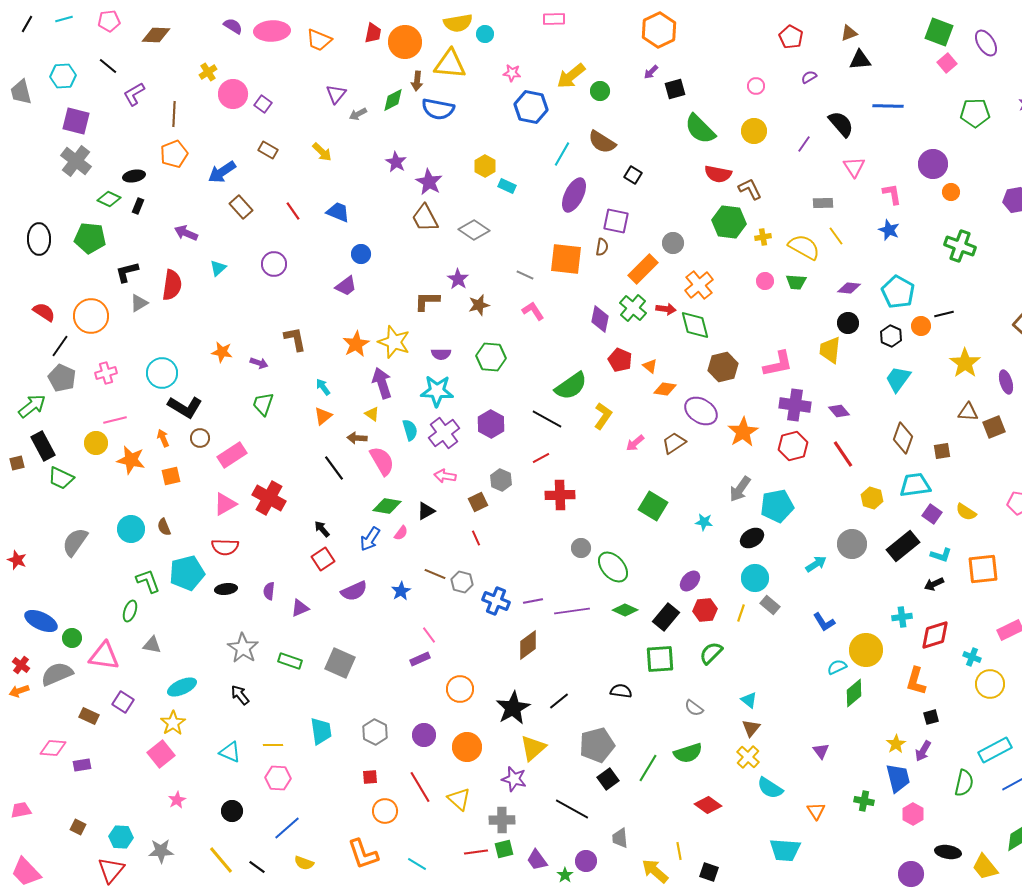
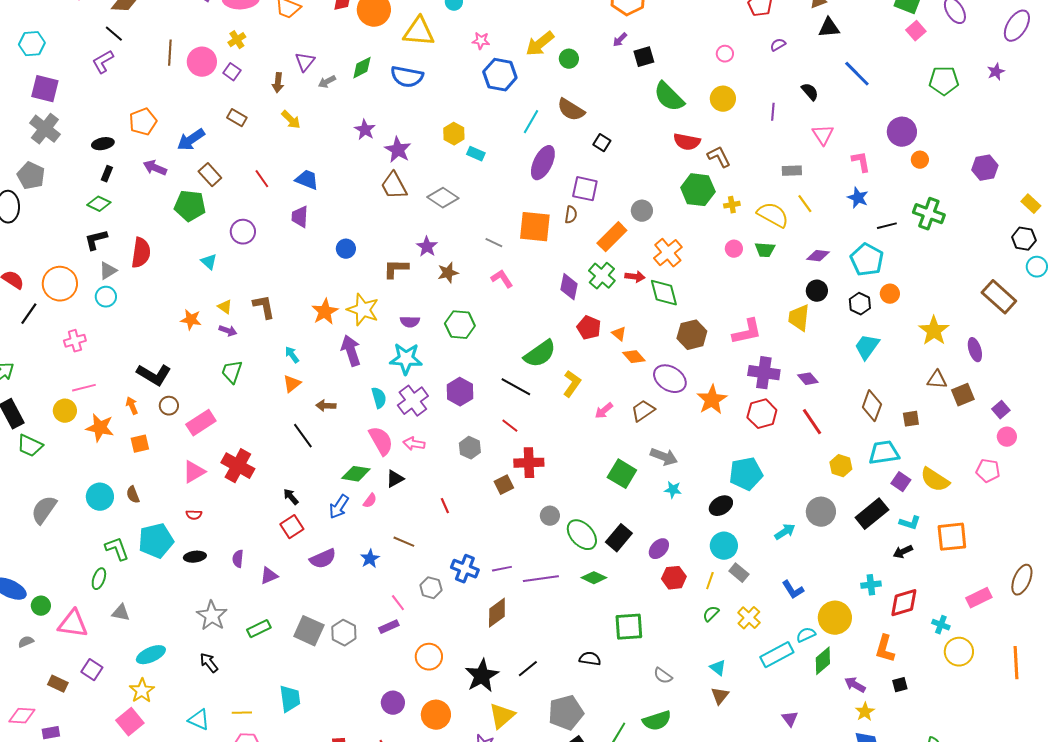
black line: (108, 66) -> (114, 34), moved
yellow cross: (208, 72) -> (237, 40), moved
brown arrow: (417, 81) -> (278, 83), moved
blue line: (888, 106) -> (857, 74), turned 44
brown line: (174, 114) -> (170, 53), moved
black semicircle: (841, 124) -> (810, 92), size x0.7
purple line: (804, 144) -> (773, 112), turned -30
green diamond: (109, 199) -> (99, 204), moved
purple arrow: (186, 233) -> (155, 168), moved
green pentagon: (90, 238) -> (190, 206), moved
blue circle: (361, 254) -> (346, 249), moved
cyan triangle: (218, 268) -> (209, 262), moved, turned -36
purple trapezoid: (346, 286) -> (300, 217), moved, turned 130
black line: (944, 314) -> (887, 226), moved
cyan circle: (162, 373) -> (106, 297), moved, size x0.7
gray pentagon: (62, 378) -> (31, 176), moved
orange diamond: (665, 389) -> (634, 357), turned 40
yellow triangle: (372, 414) -> (225, 307), moved
red line: (541, 458) -> (510, 426), turned 66
pink semicircle: (382, 461) -> (381, 441), moved
gray arrow: (740, 489) -> (664, 457), moved, turned -104
brown square: (478, 502) -> (504, 485), moved
yellow semicircle: (966, 512) -> (935, 480), size x1.4
red semicircle: (225, 547) -> (194, 515), size x0.6
gray hexagon: (462, 582) -> (431, 588), moved
black rectangle: (666, 617) -> (619, 538), moved
green semicircle: (711, 653) -> (711, 614), moved, size x0.7
green rectangle: (290, 661) -> (259, 629), turned -45
gray semicircle: (57, 674) -> (26, 642), size x0.5
gray hexagon: (375, 732) -> (344, 633), moved
cyan rectangle: (995, 750) -> (777, 655), moved
purple arrow: (923, 751) -> (855, 685), moved, turned 90
yellow cross: (748, 757) -> (749, 618), moved

